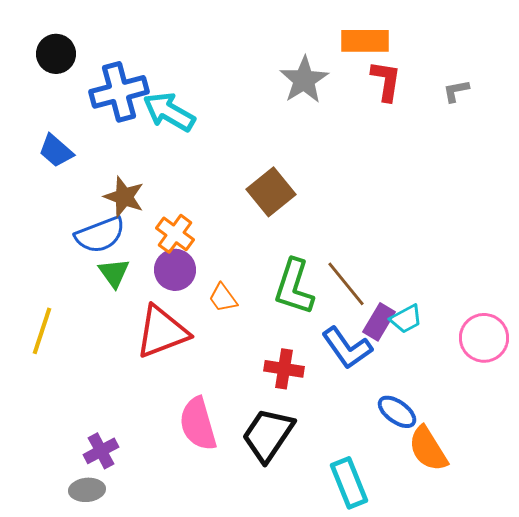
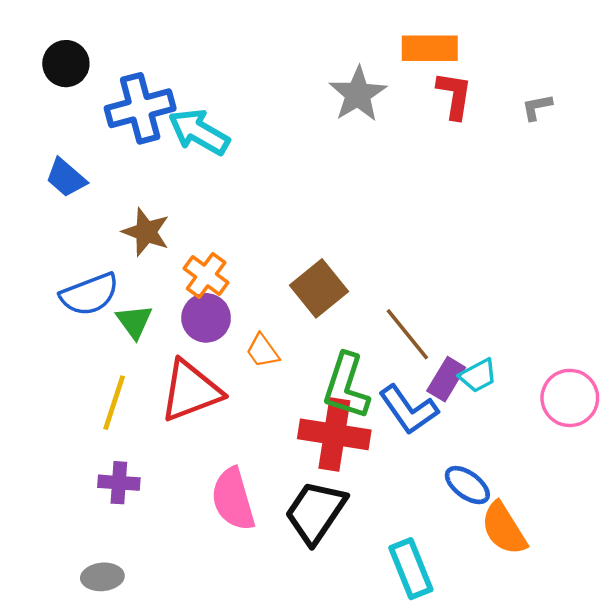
brown square: (271, 192) -> (319, 288), moved
blue semicircle: (100, 235) -> (89, 294), moved
green L-shape: (294, 287) -> (346, 386), moved
yellow line: (42, 331) -> (114, 403), moved
red cross: (284, 369) -> (334, 434), size x1.5
purple cross: (101, 451) -> (119, 483), moved, turned 32

